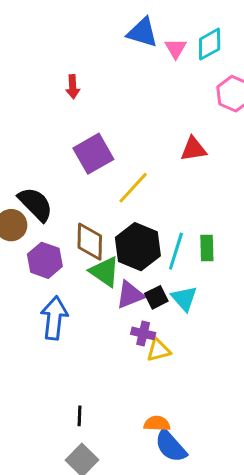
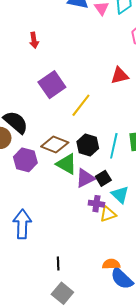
brown diamond: (90, 242) -> (55, 144), turned -64
black hexagon: (138, 247) -> (88, 145), size x0.7
cyan triangle: (184, 298) -> (120, 195), moved
blue arrow: (54, 318) -> (22, 224), moved

